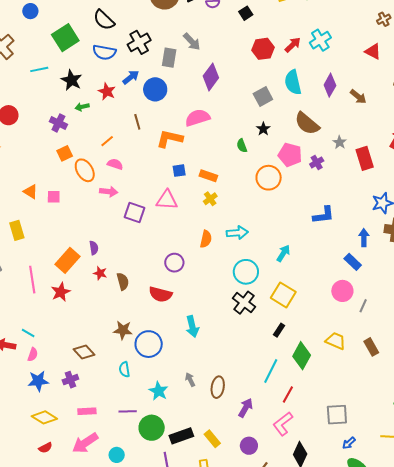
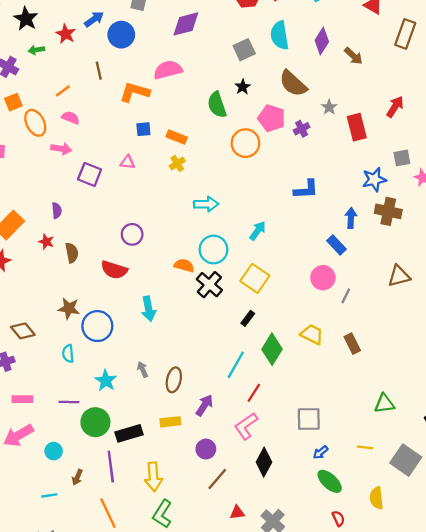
purple diamond: (211, 77) -> (186, 24), turned 36
green semicircle: (242, 146) -> (217, 105), size x1.6
pink triangle: (167, 200) -> (127, 162), size x0.6
orange semicircle: (206, 239) -> (184, 266), moved, turned -90
purple semicircle: (94, 248) -> (57, 211), moved
yellow rectangle: (212, 439) -> (170, 422), moved, turned -60

